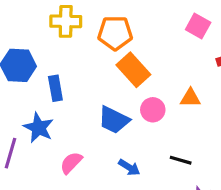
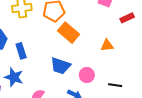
pink circle: (153, 110) -> (87, 75), moved
black line: (181, 160) -> (115, 85), moved

